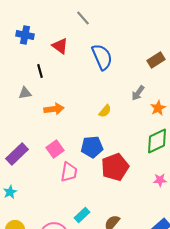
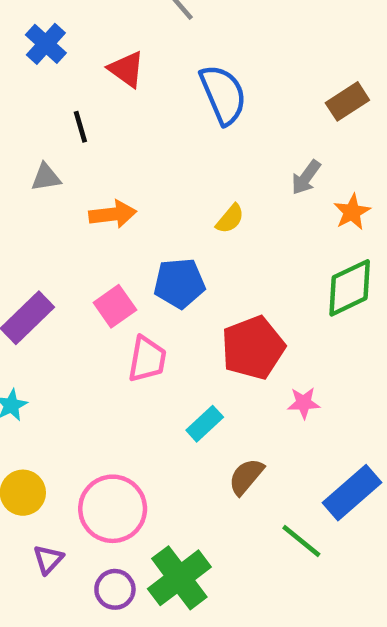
blue cross: (25, 35) -> (46, 44), turned 30
blue pentagon: (92, 147) -> (179, 283), moved
pink star: (160, 180) -> (304, 403), moved
cyan rectangle: (82, 215) -> (205, 424), moved

